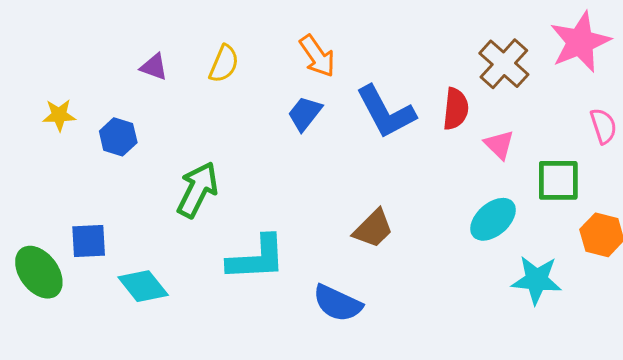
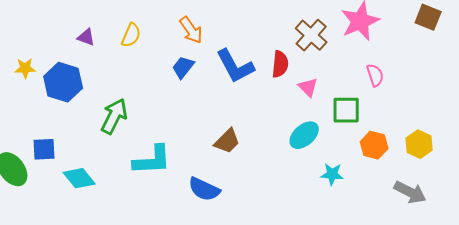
blue hexagon: (118, 137) -> (63, 82), size x1.6
cyan star: (537, 280) -> (332, 174), size x0.7

